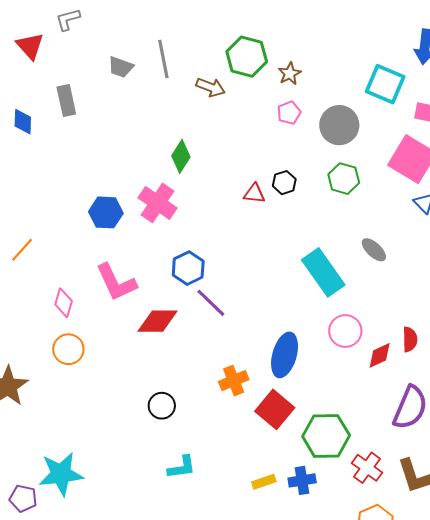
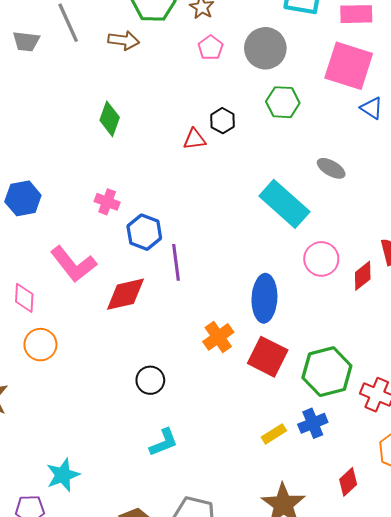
pink cross: (158, 203) -> (107, 202), moved, size x0.6
blue hexagon: (106, 212) -> (23, 198), moved
purple line: (211, 303) -> (176, 262), turned 52
cyan L-shape: (182, 467) -> (164, 442), moved
cyan star: (61, 474) -> (63, 475), size x0.7

